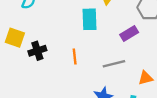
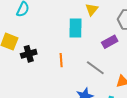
gray line: (114, 64) -> (95, 68), turned 48

